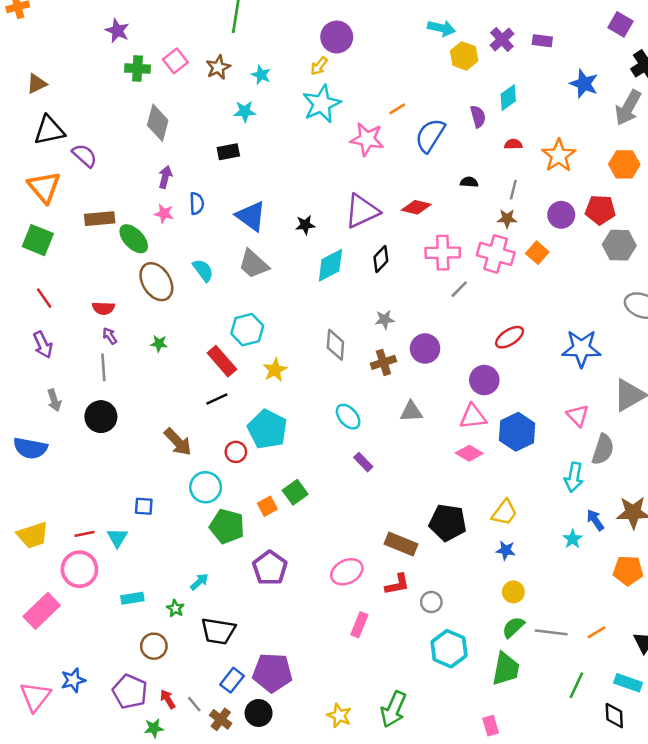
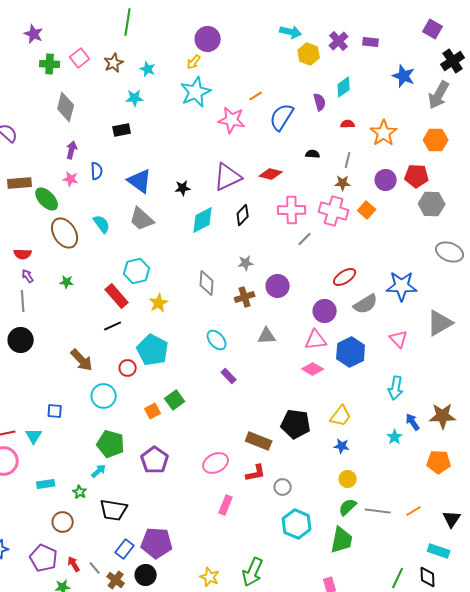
gray semicircle: (603, 449) -> (366, 304), moved, turned 40
green pentagon: (227, 526) -> (111, 444), moved
green line: (576, 685) -> (398, 578), moved

